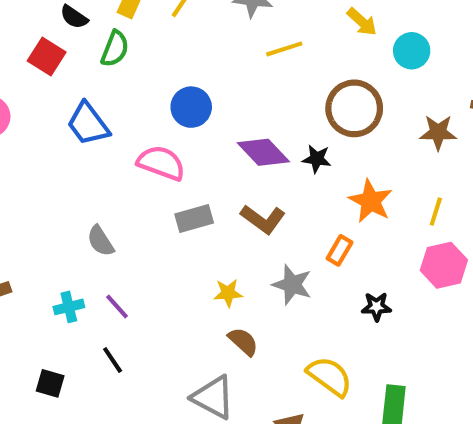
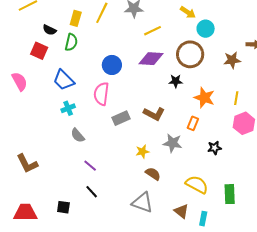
cyan circle: (412, 51) -> (206, 29), moved
purple diamond: (263, 152) -> (151, 59), moved, turned -35
pink semicircle: (161, 163) -> (101, 94), turned -95
cyan cross: (69, 307) -> (68, 108), moved

